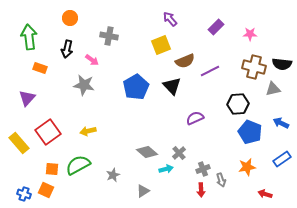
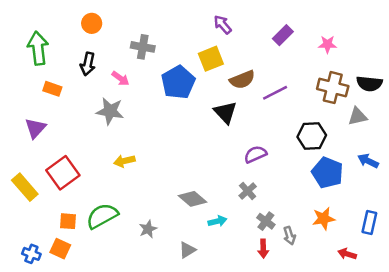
blue pentagon: (136, 87) -> (178, 82), moved
yellow arrow: (88, 131) -> (124, 161), moved
gray cross: (179, 153) -> (248, 191), moved
blue rectangle: (282, 159) -> (369, 222), moved, turned -42
gray cross: (203, 169) -> (266, 221), turned -32

